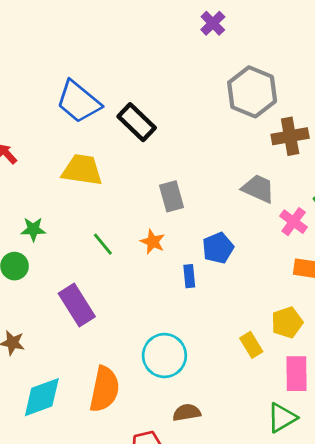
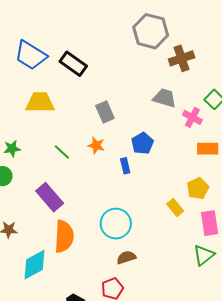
orange semicircle: (104, 389) -> (64, 236), moved
brown semicircle: (187, 413) -> (126, 257), moved

